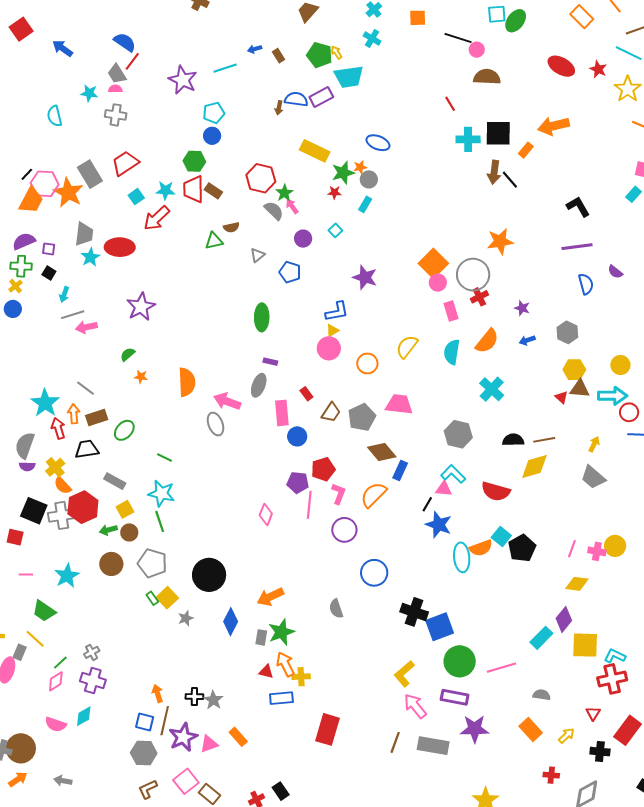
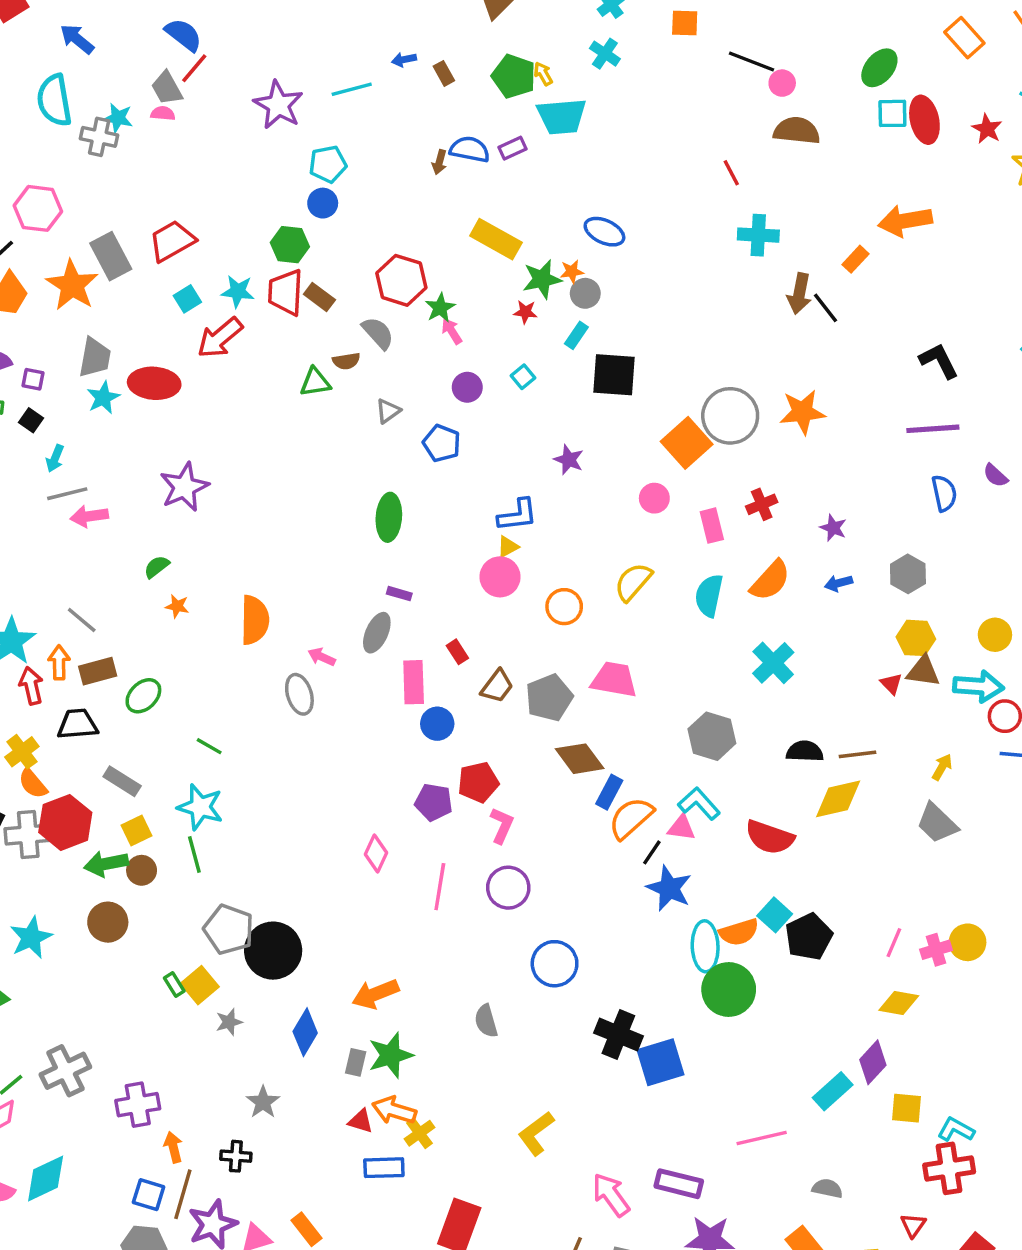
cyan square: (497, 14) -> (892, 113), moved
green ellipse: (516, 21) -> (879, 68), moved
red ellipse: (561, 66) -> (924, 120), turned 44
purple rectangle: (321, 97) -> (513, 148), size x0.7
gray cross: (116, 115) -> (99, 137), moved
cyan semicircle: (55, 116) -> (54, 100), moved, size x1.4
black square: (498, 133) -> (614, 375), moved
pink hexagon: (45, 184) -> (38, 208), moved
gray semicircle: (274, 211) -> (378, 333), moved
gray circle: (473, 275) -> (730, 416), moved
purple star: (365, 277) -> (569, 460), size x0.7
pink circle: (438, 283) -> (654, 498), moved
pink arrow: (227, 401) -> (322, 657), size x0.6
orange semicircle: (373, 495) -> (631, 818), moved
pink line: (309, 505) -> (440, 887), moved
green arrow: (108, 530) -> (106, 864), size x1.4
pink cross: (597, 551) -> (936, 950), turned -30
gray pentagon: (152, 563) -> (229, 929), moved
yellow square: (585, 645) -> (906, 1108), size x0.7
gray cross: (92, 652) -> (65, 1071), size x1.8
green circle: (460, 661) -> (729, 989), moved
orange arrow: (285, 664) -> (394, 1110), turned -50
yellow L-shape: (404, 674) -> (536, 1133), moved
yellow cross: (301, 677) -> (420, 1133), turned -36
purple cross: (93, 680) -> (138, 1105), moved, turned -30
gray star: (213, 700) -> (263, 1102), moved
cyan diamond: (84, 716) -> (46, 1179), size x1.4

